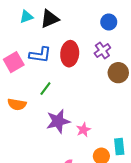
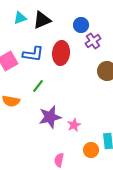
blue circle: (109, 22) -> (81, 25), moved
purple cross: (102, 51) -> (93, 41), moved

